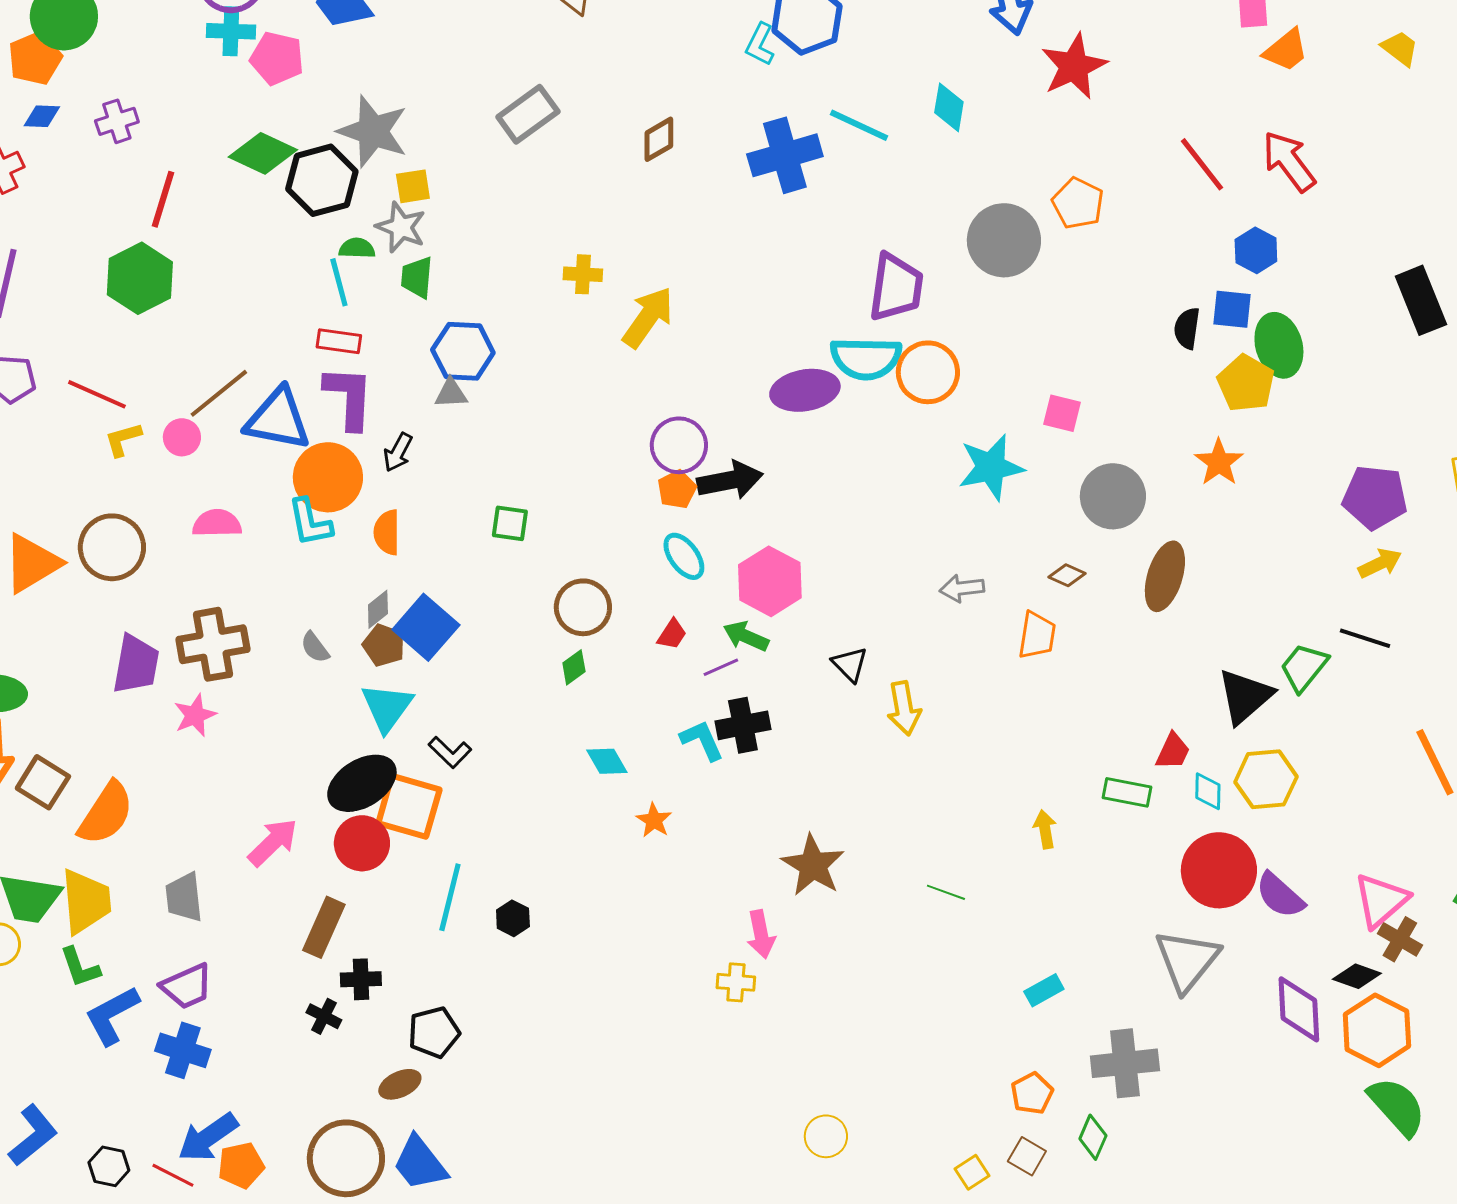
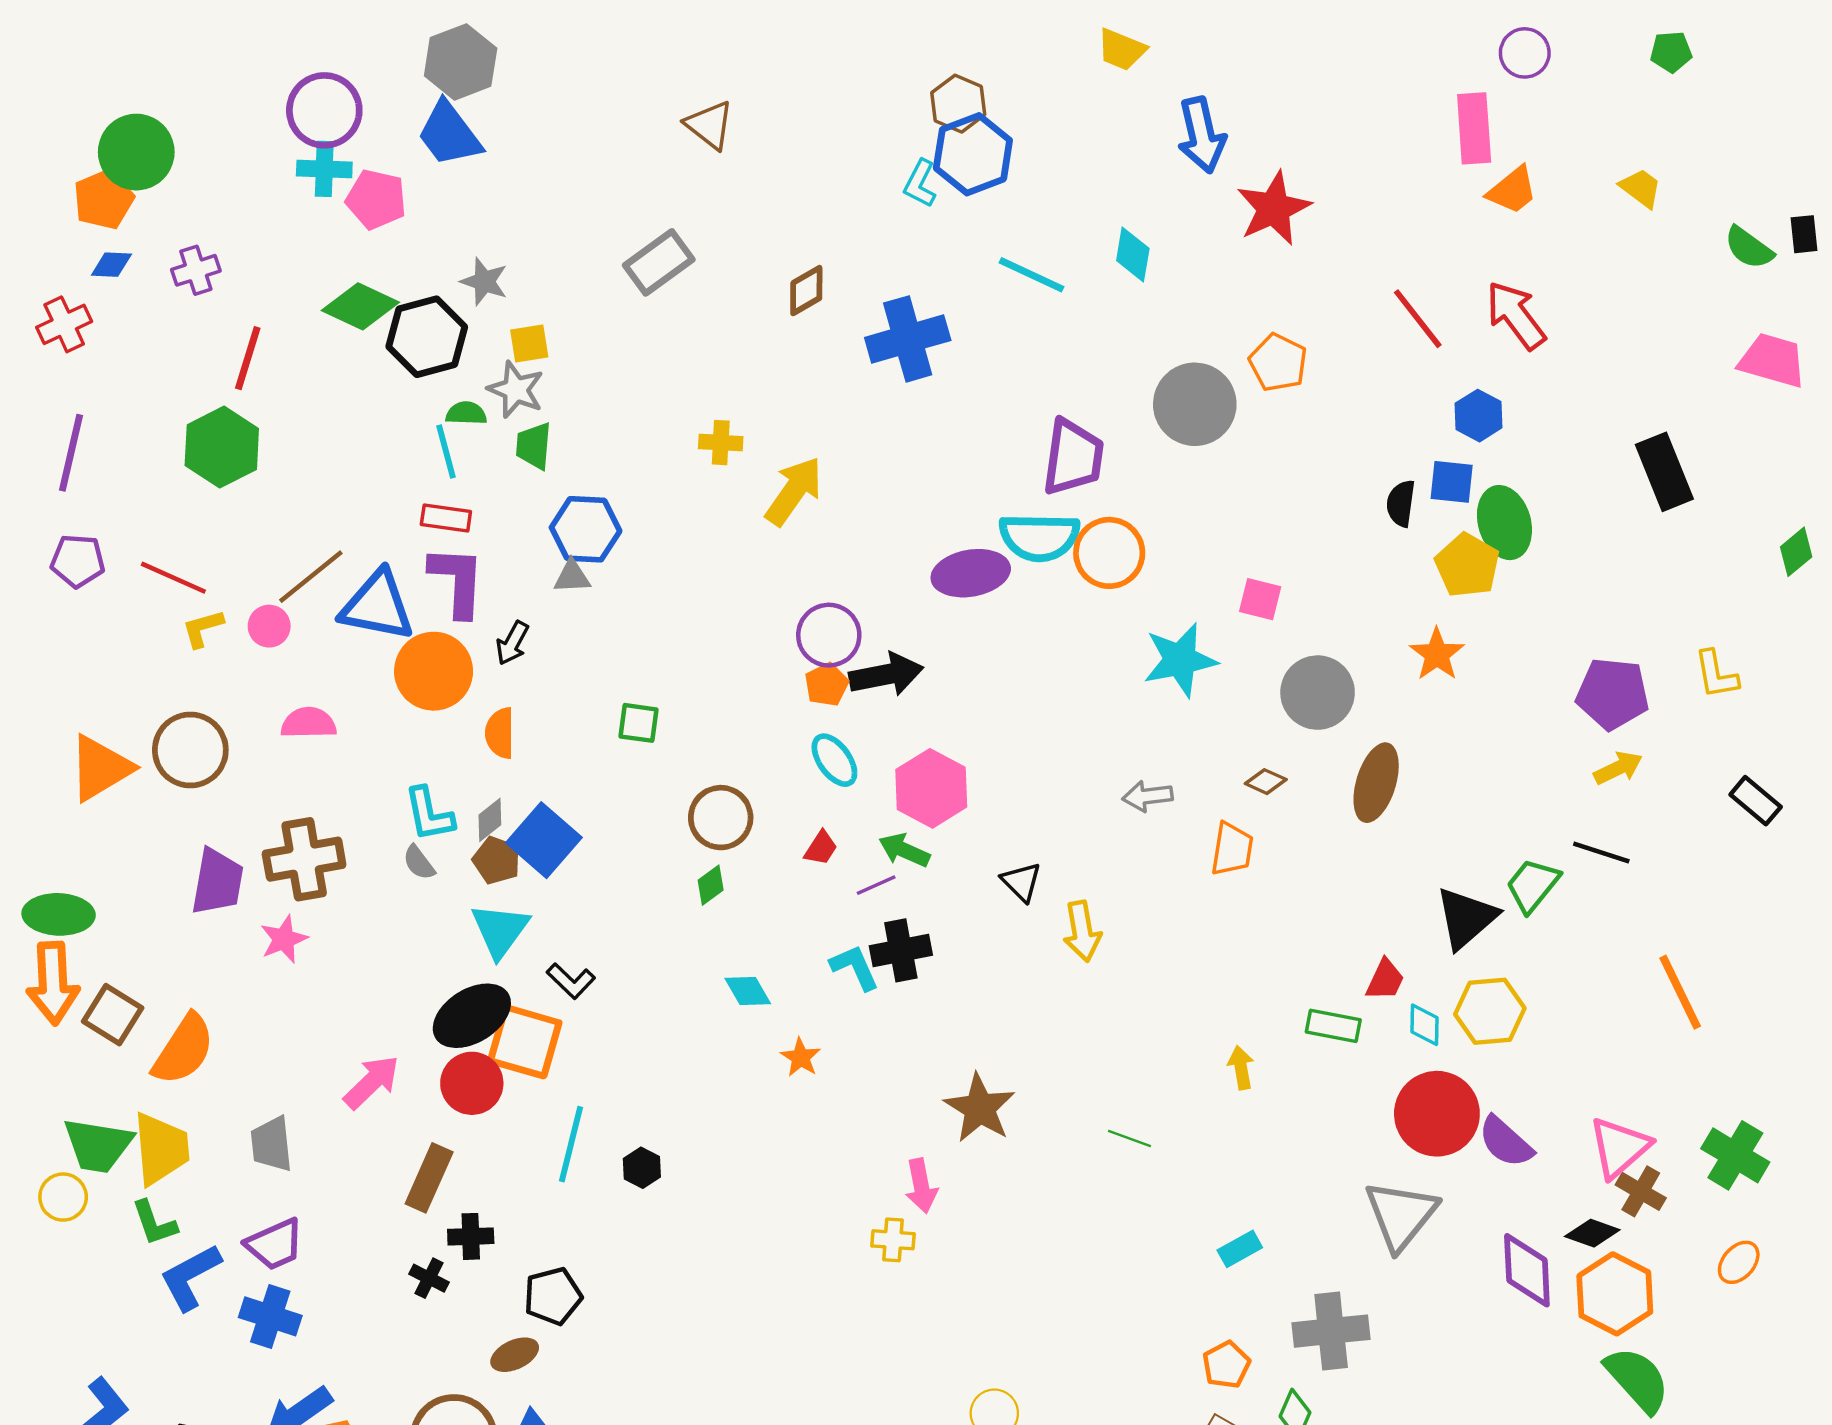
gray star: (373, 131) -> (484, 282), size x0.6
blue cross: (785, 155) -> (908, 339), moved
cyan L-shape: (310, 522) -> (429, 814), moved

